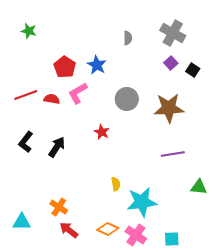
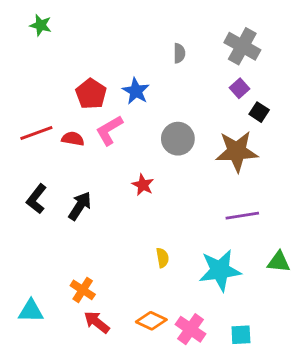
green star: (29, 31) -> (41, 25), moved
black square: (193, 70) -> (259, 112), moved
cyan star: (142, 202) -> (220, 270), moved

